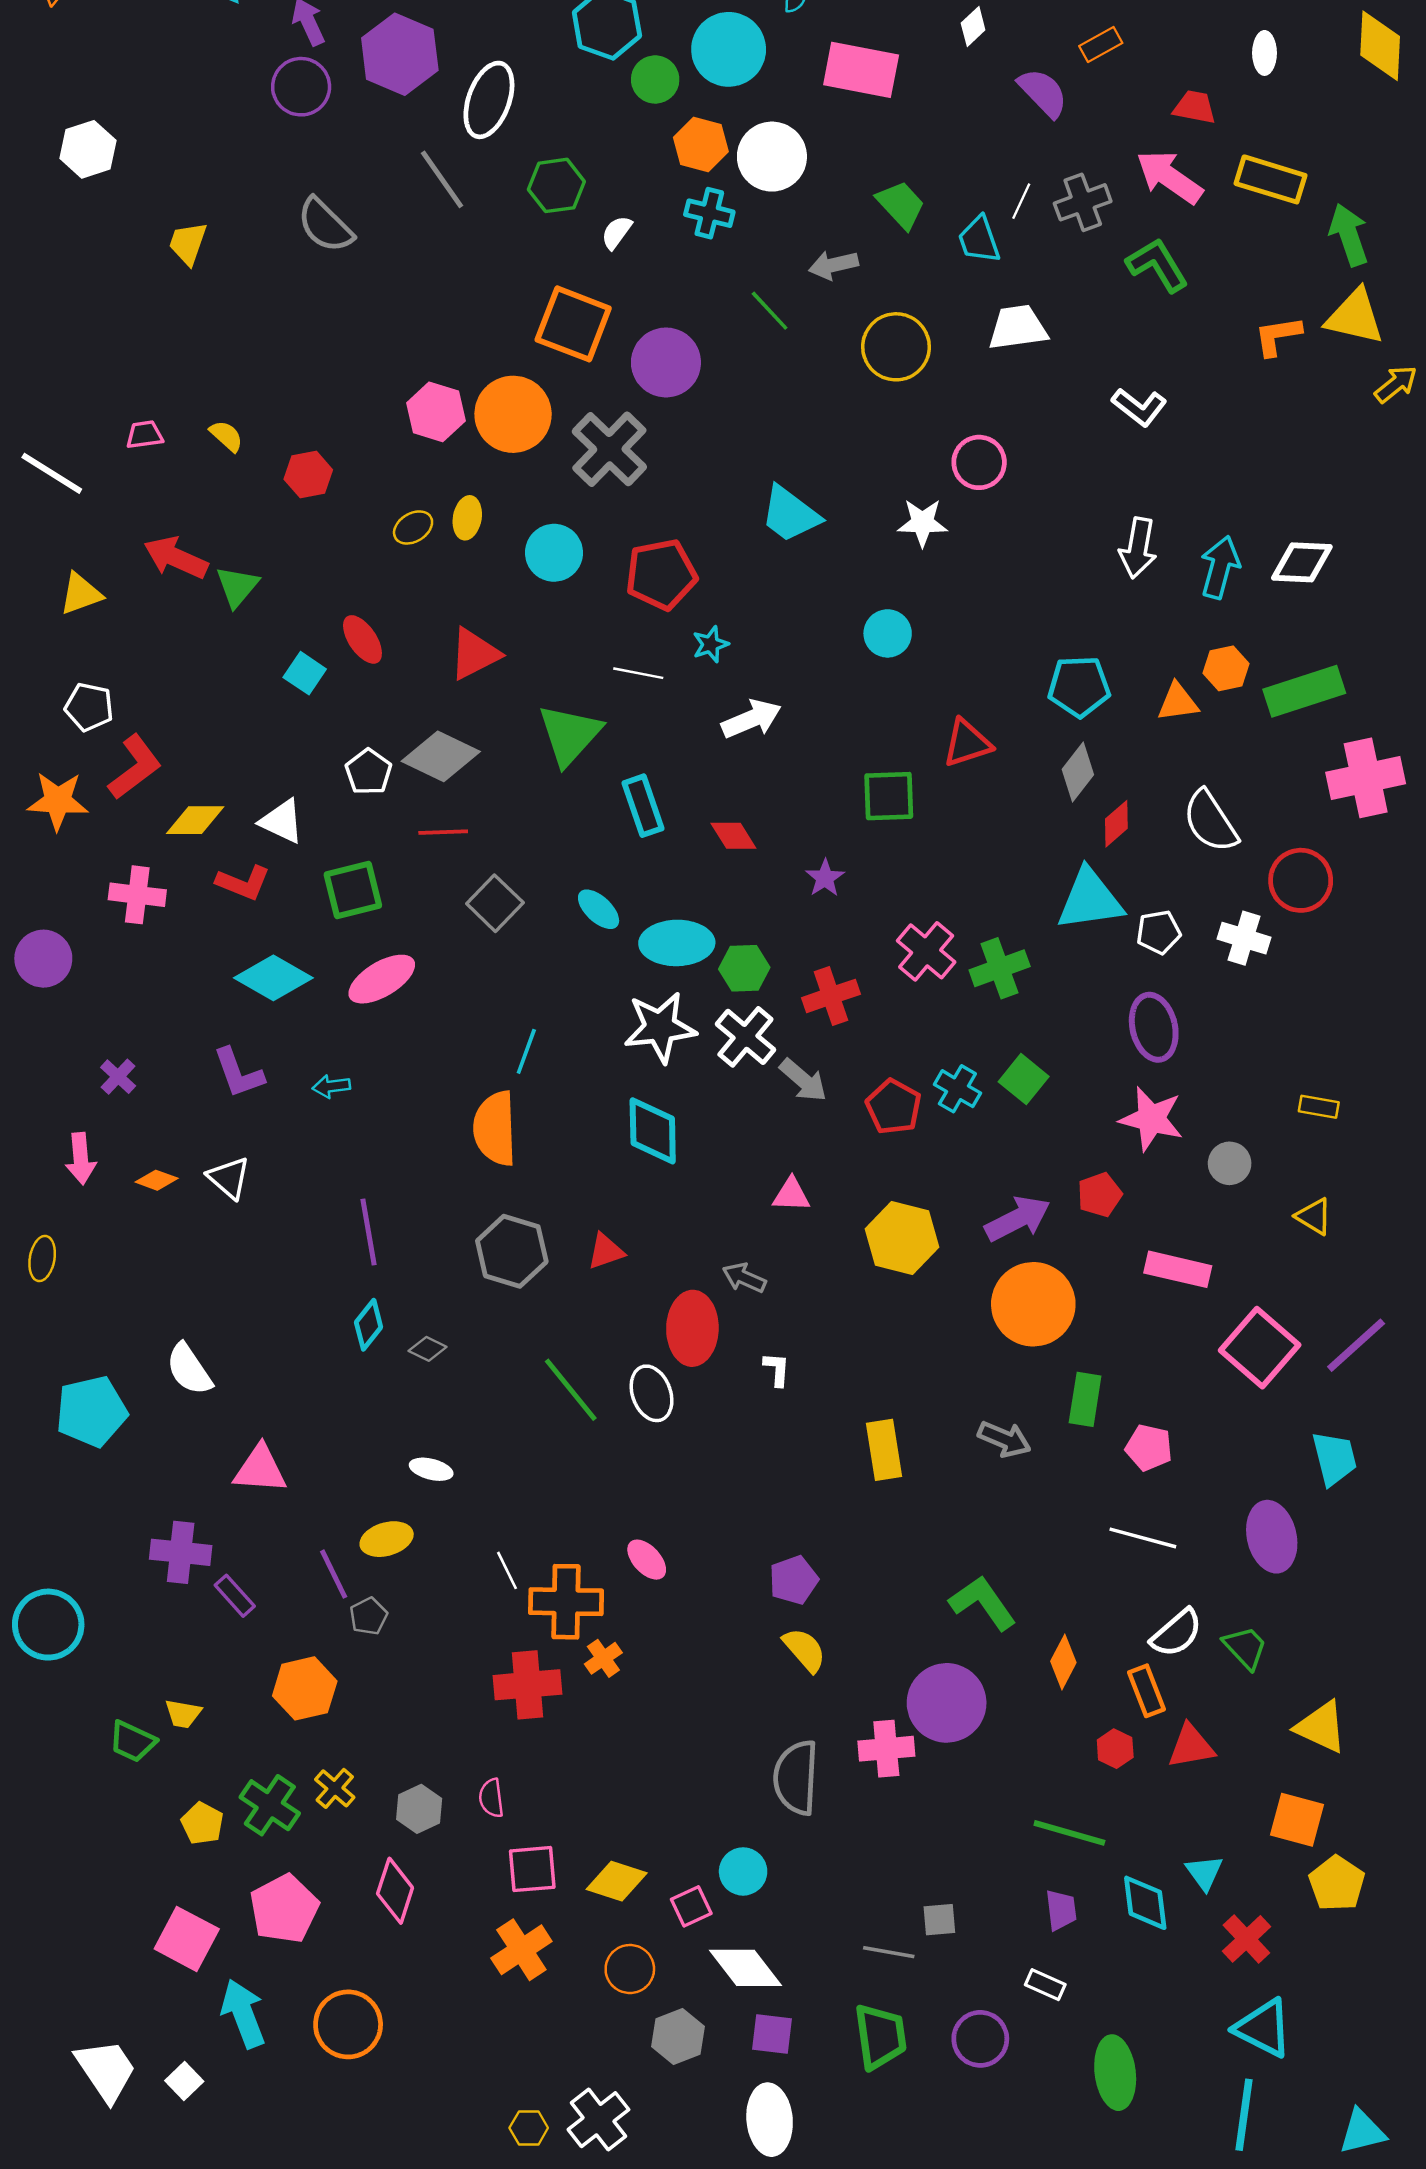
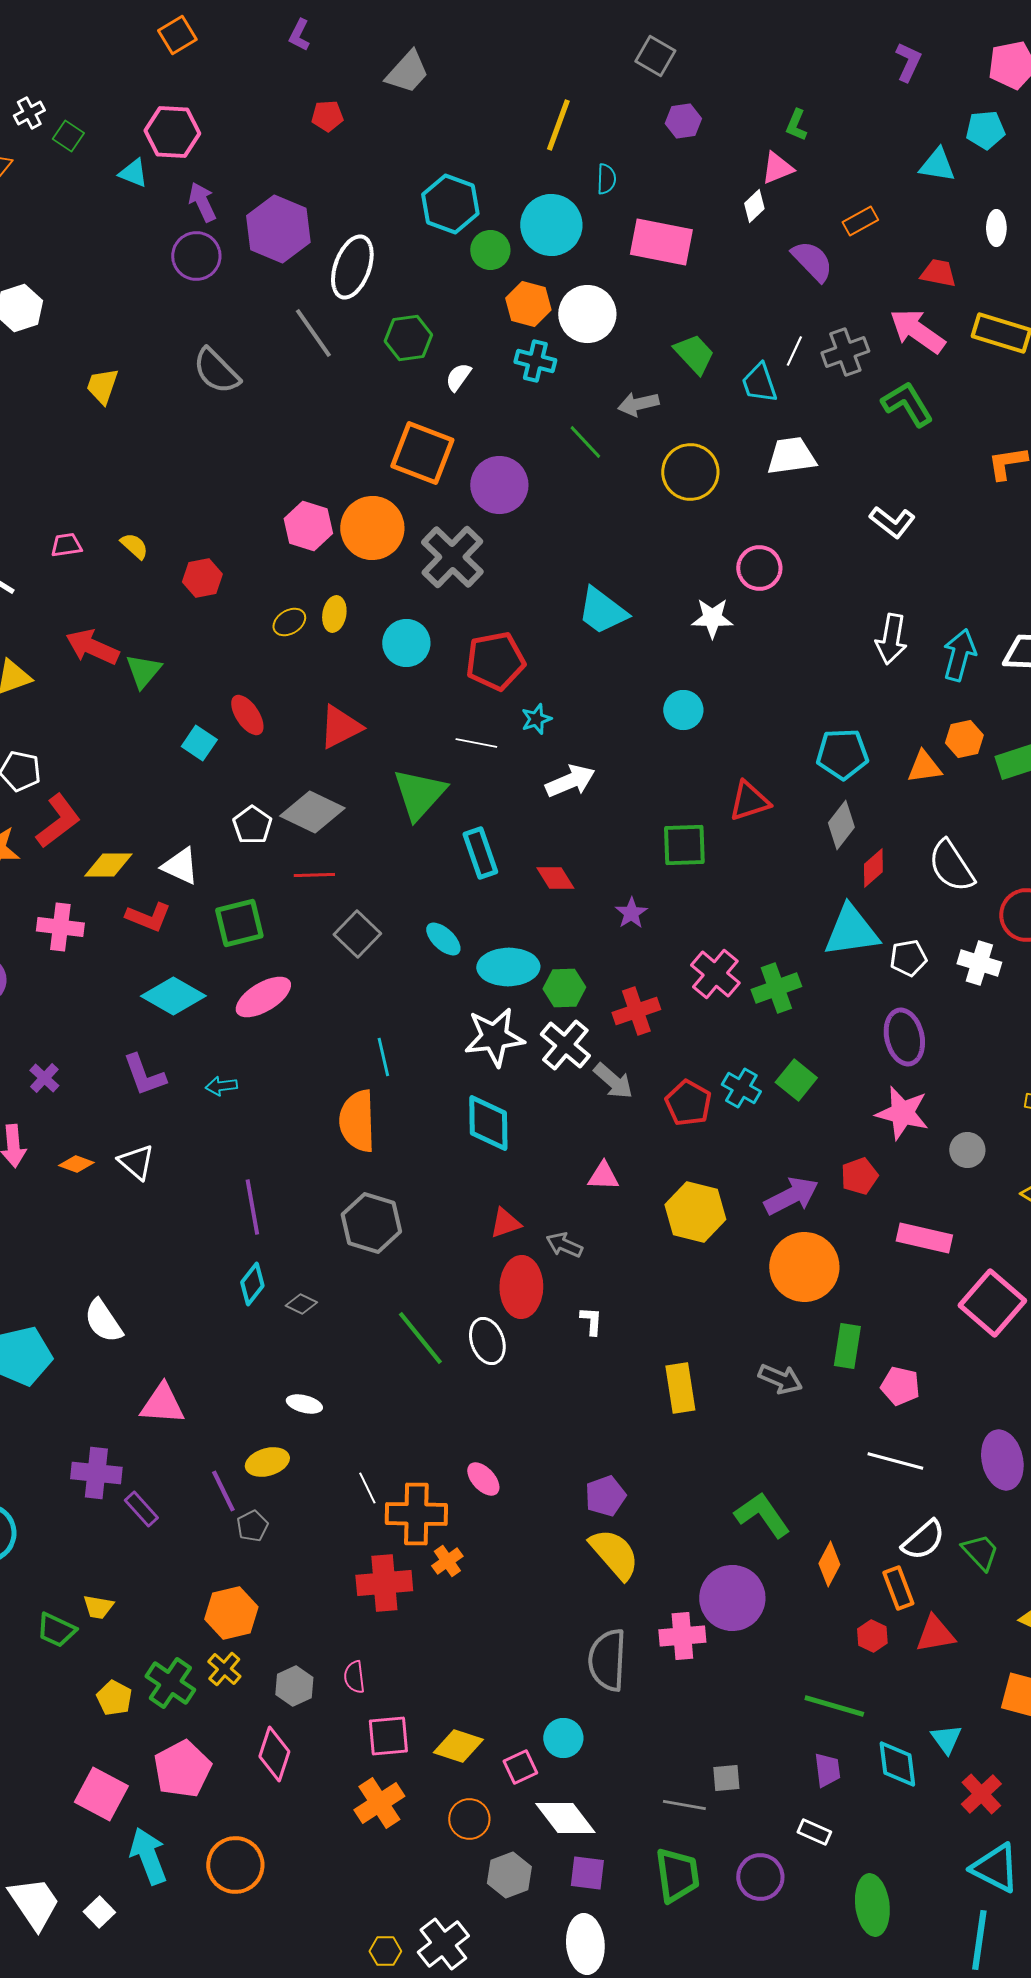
cyan line: (526, 1051) -> (383, 1057), turned -33
red triangle: (606, 1251) -> (505, 1223), moved
yellow semicircle: (804, 1650) -> (614, 1554), size x1.4
orange hexagon: (305, 1688) -> (231, 1613), moved

